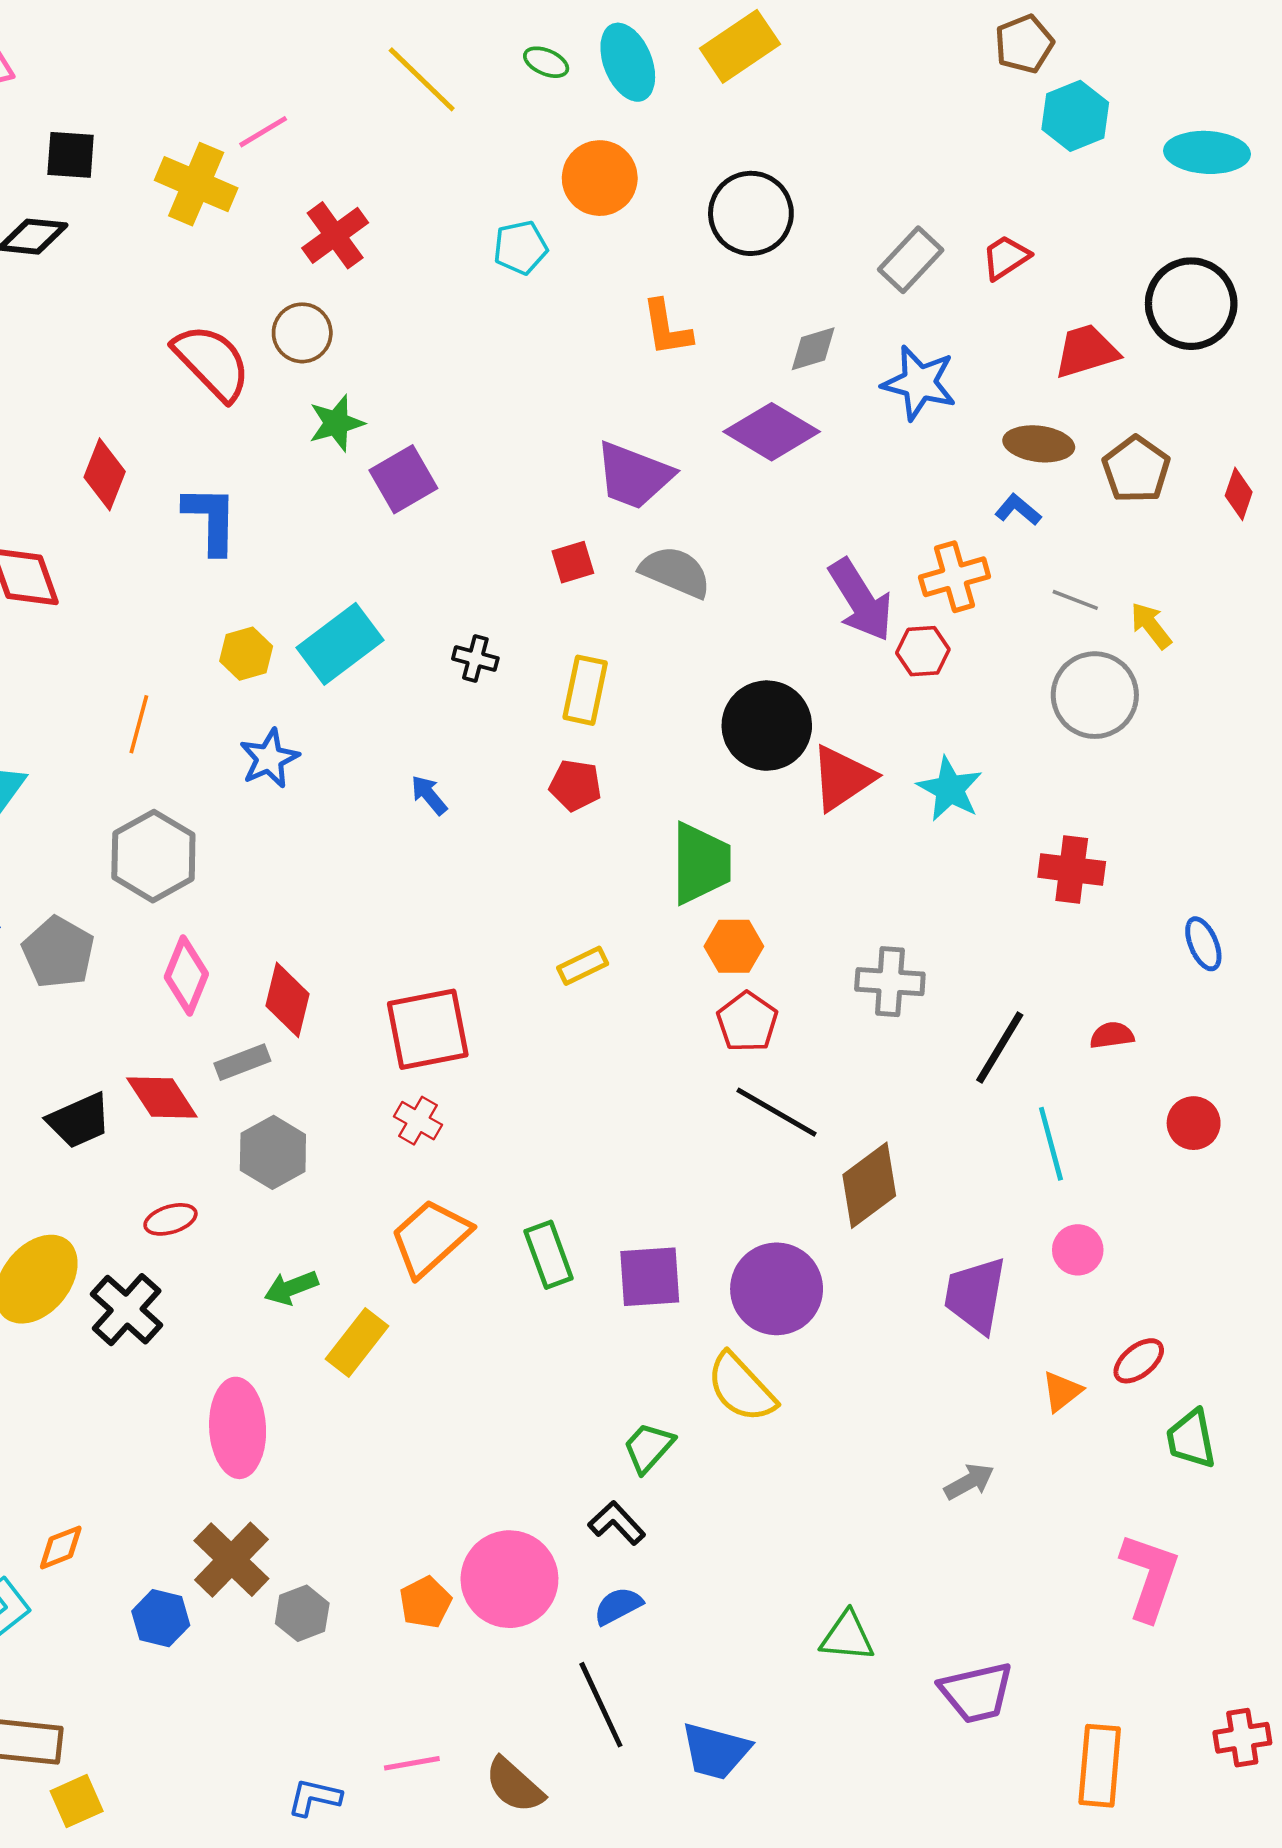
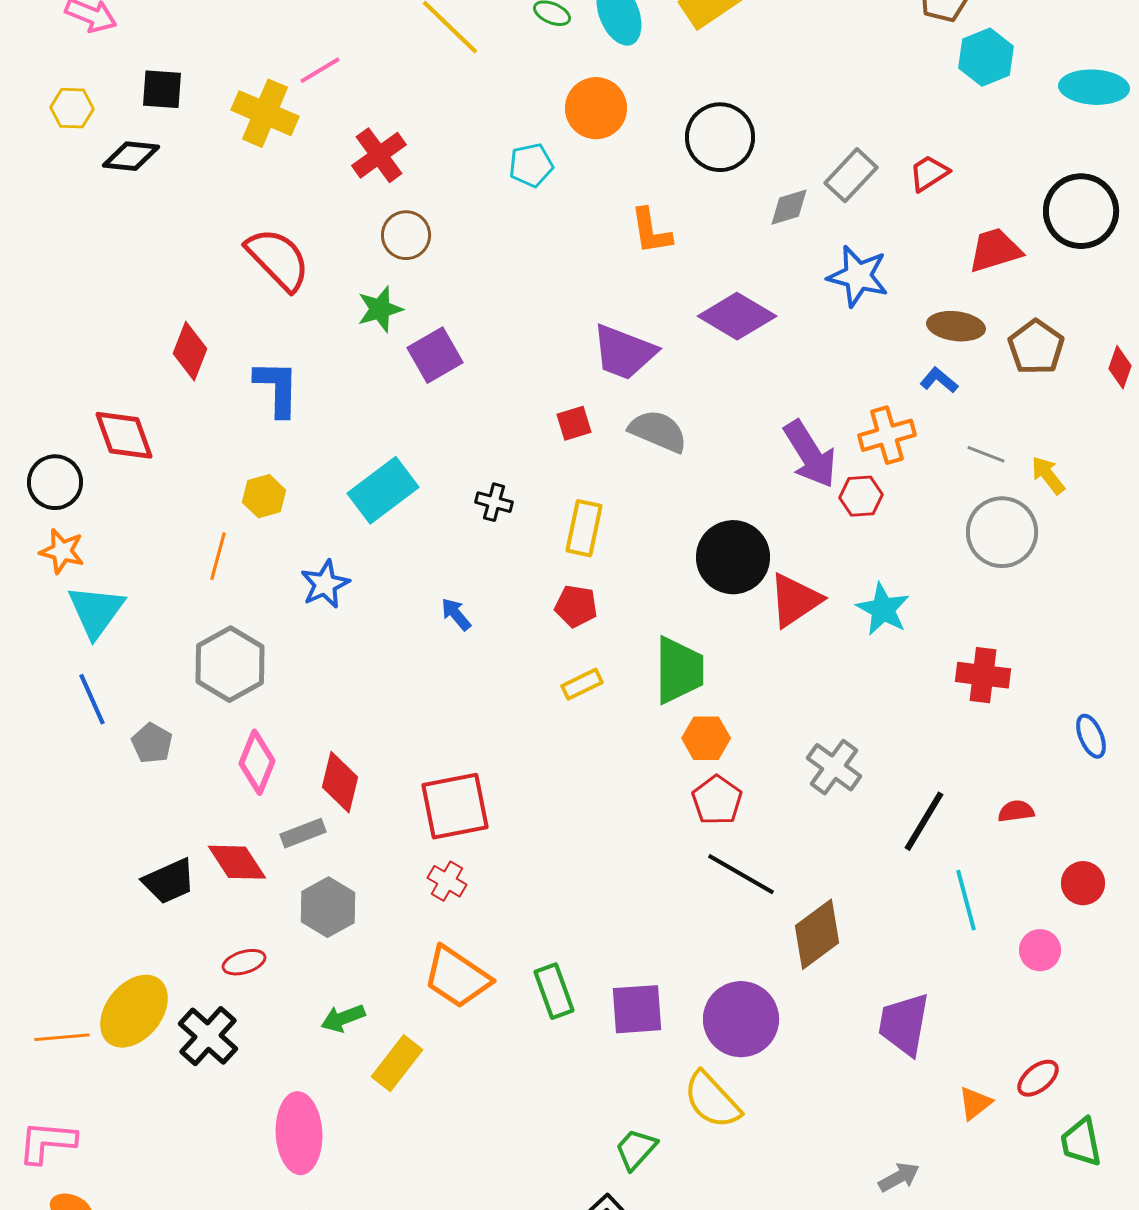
brown circle: (302, 333) -> (406, 235), moved
gray diamond: (813, 349) -> (789, 207), moved
yellow hexagon: (246, 654) -> (264, 496), moved
gray pentagon: (58, 952) -> (152, 743), size x0.7
yellow rectangle: (583, 966) -> (582, 684), moved
gray cross: (890, 982) -> (834, 767), turned 32
orange trapezoid: (430, 1238) -> (457, 977), turned -104
pink circle: (1078, 1250) -> (1040, 950), moved

